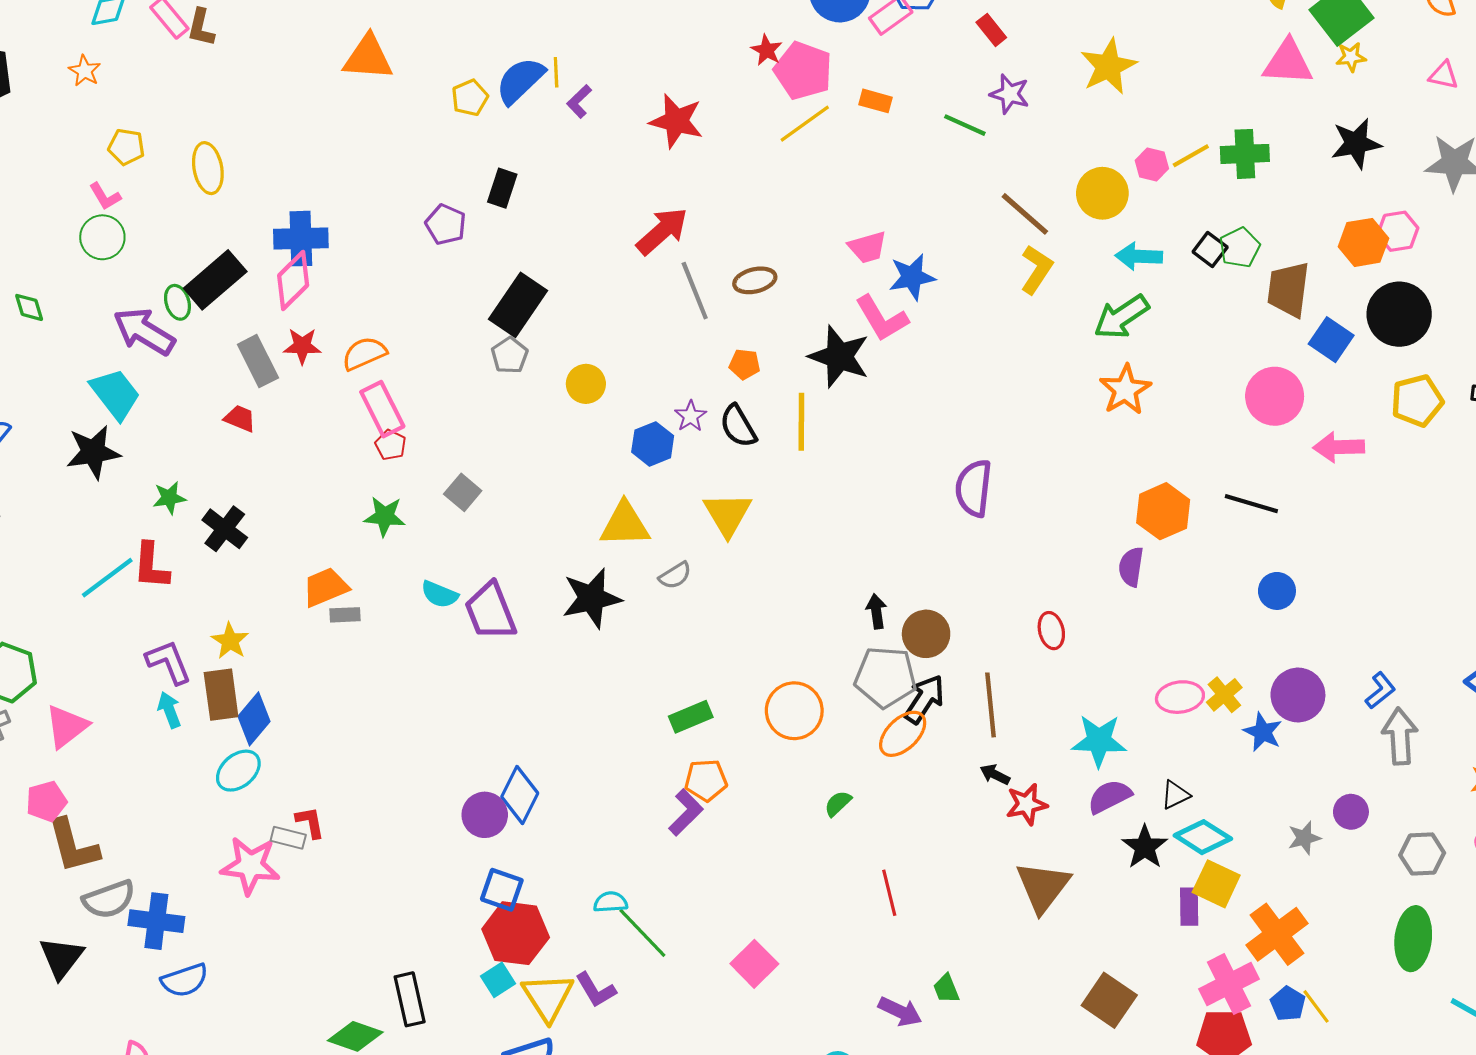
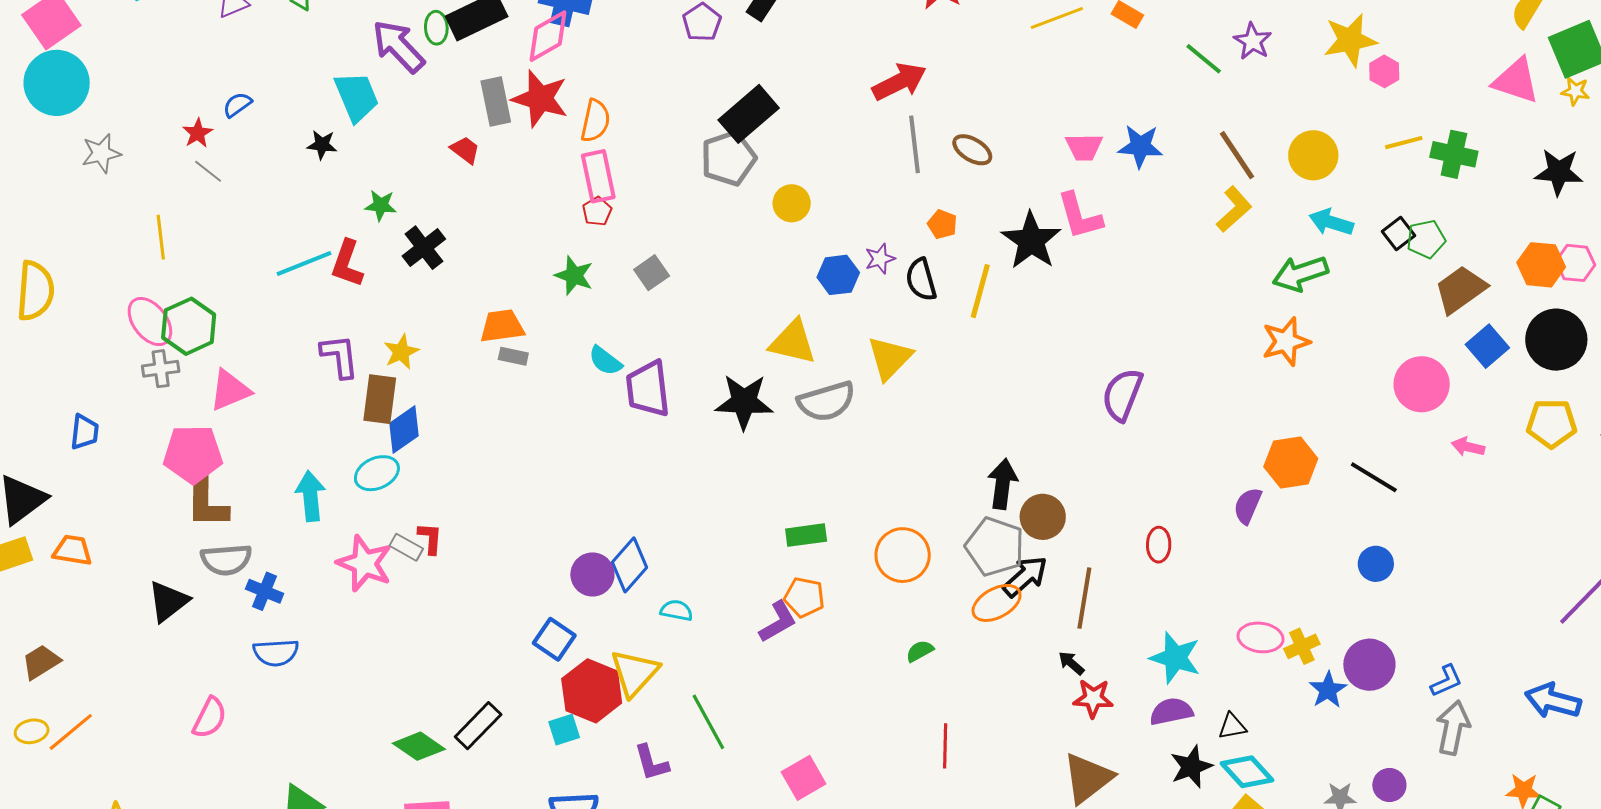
pink hexagon: (1152, 165) -> (1384, 71), moved
blue star: (912, 277) -> (1140, 146), moved
brown ellipse: (755, 280) -> (972, 150), turned 30
brown trapezoid: (1288, 289) -> (1461, 289), turned 32
red star: (302, 346) -> (540, 99), size x1.6
orange semicircle: (364, 354) -> (595, 121), turned 111
gray pentagon: (510, 355) -> (728, 158), size x1.6
pink arrow: (1339, 447) -> (1468, 447), size x0.7
black star: (93, 452) -> (322, 145), size x0.6
gray semicircle: (675, 575) -> (826, 401), size x1.8
black arrow: (876, 611) -> (1003, 484), size x1.5
cyan arrow: (169, 710) -> (311, 496), moved, size x1.4
pink pentagon: (46, 801) -> (193, 454), size x1.5
blue square: (502, 890) -> (554, 639), moved
cyan semicircle: (611, 902) -> (677, 610), moved
blue cross: (156, 921) -> (265, 591), size x0.7
yellow triangle: (548, 997) -> (635, 673), moved
black rectangle: (410, 999) -> (478, 726), turned 42

